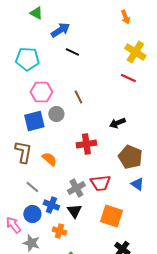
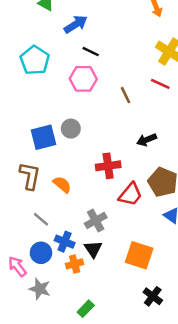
cyan pentagon: (27, 59) -> (35, 60), turned 30
pink hexagon: (41, 92) -> (83, 79), moved
brown line: (78, 97) -> (125, 95), moved
red trapezoid: (100, 183) -> (130, 194), moved, turned -45
orange cross: (59, 231) -> (75, 264), moved, turned -32

